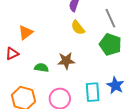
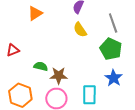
orange triangle: (26, 32) -> (35, 13), moved
brown star: (66, 61) -> (59, 76), moved
blue star: (115, 85) -> (114, 78), moved

